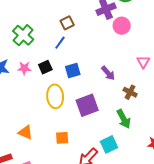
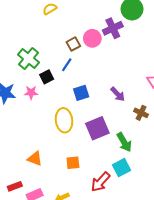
pink circle: (122, 26) -> (92, 38), moved
black square: (45, 67) -> (47, 77), moved
green arrow: (124, 119) -> (124, 142), moved

